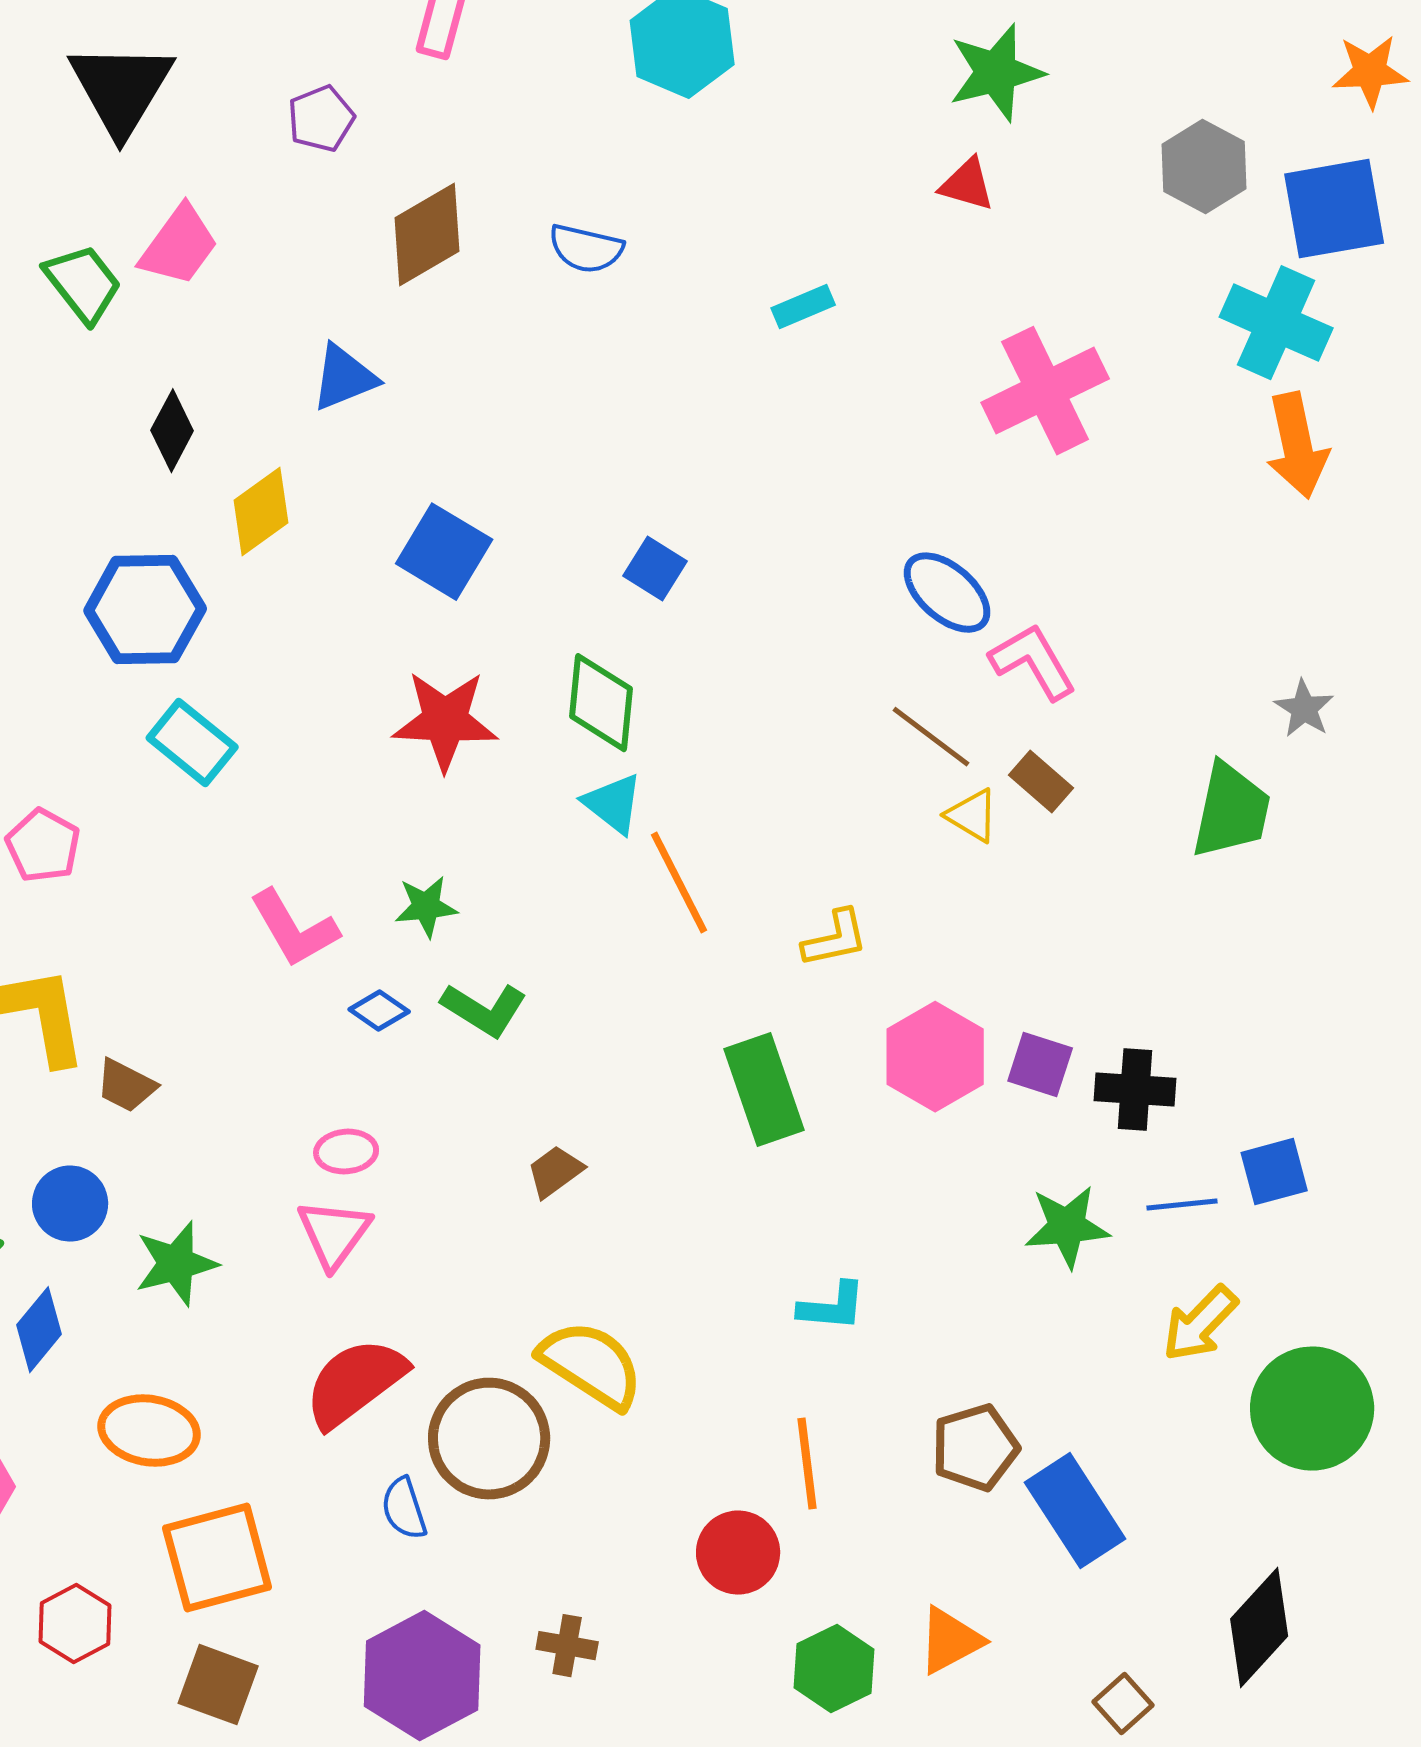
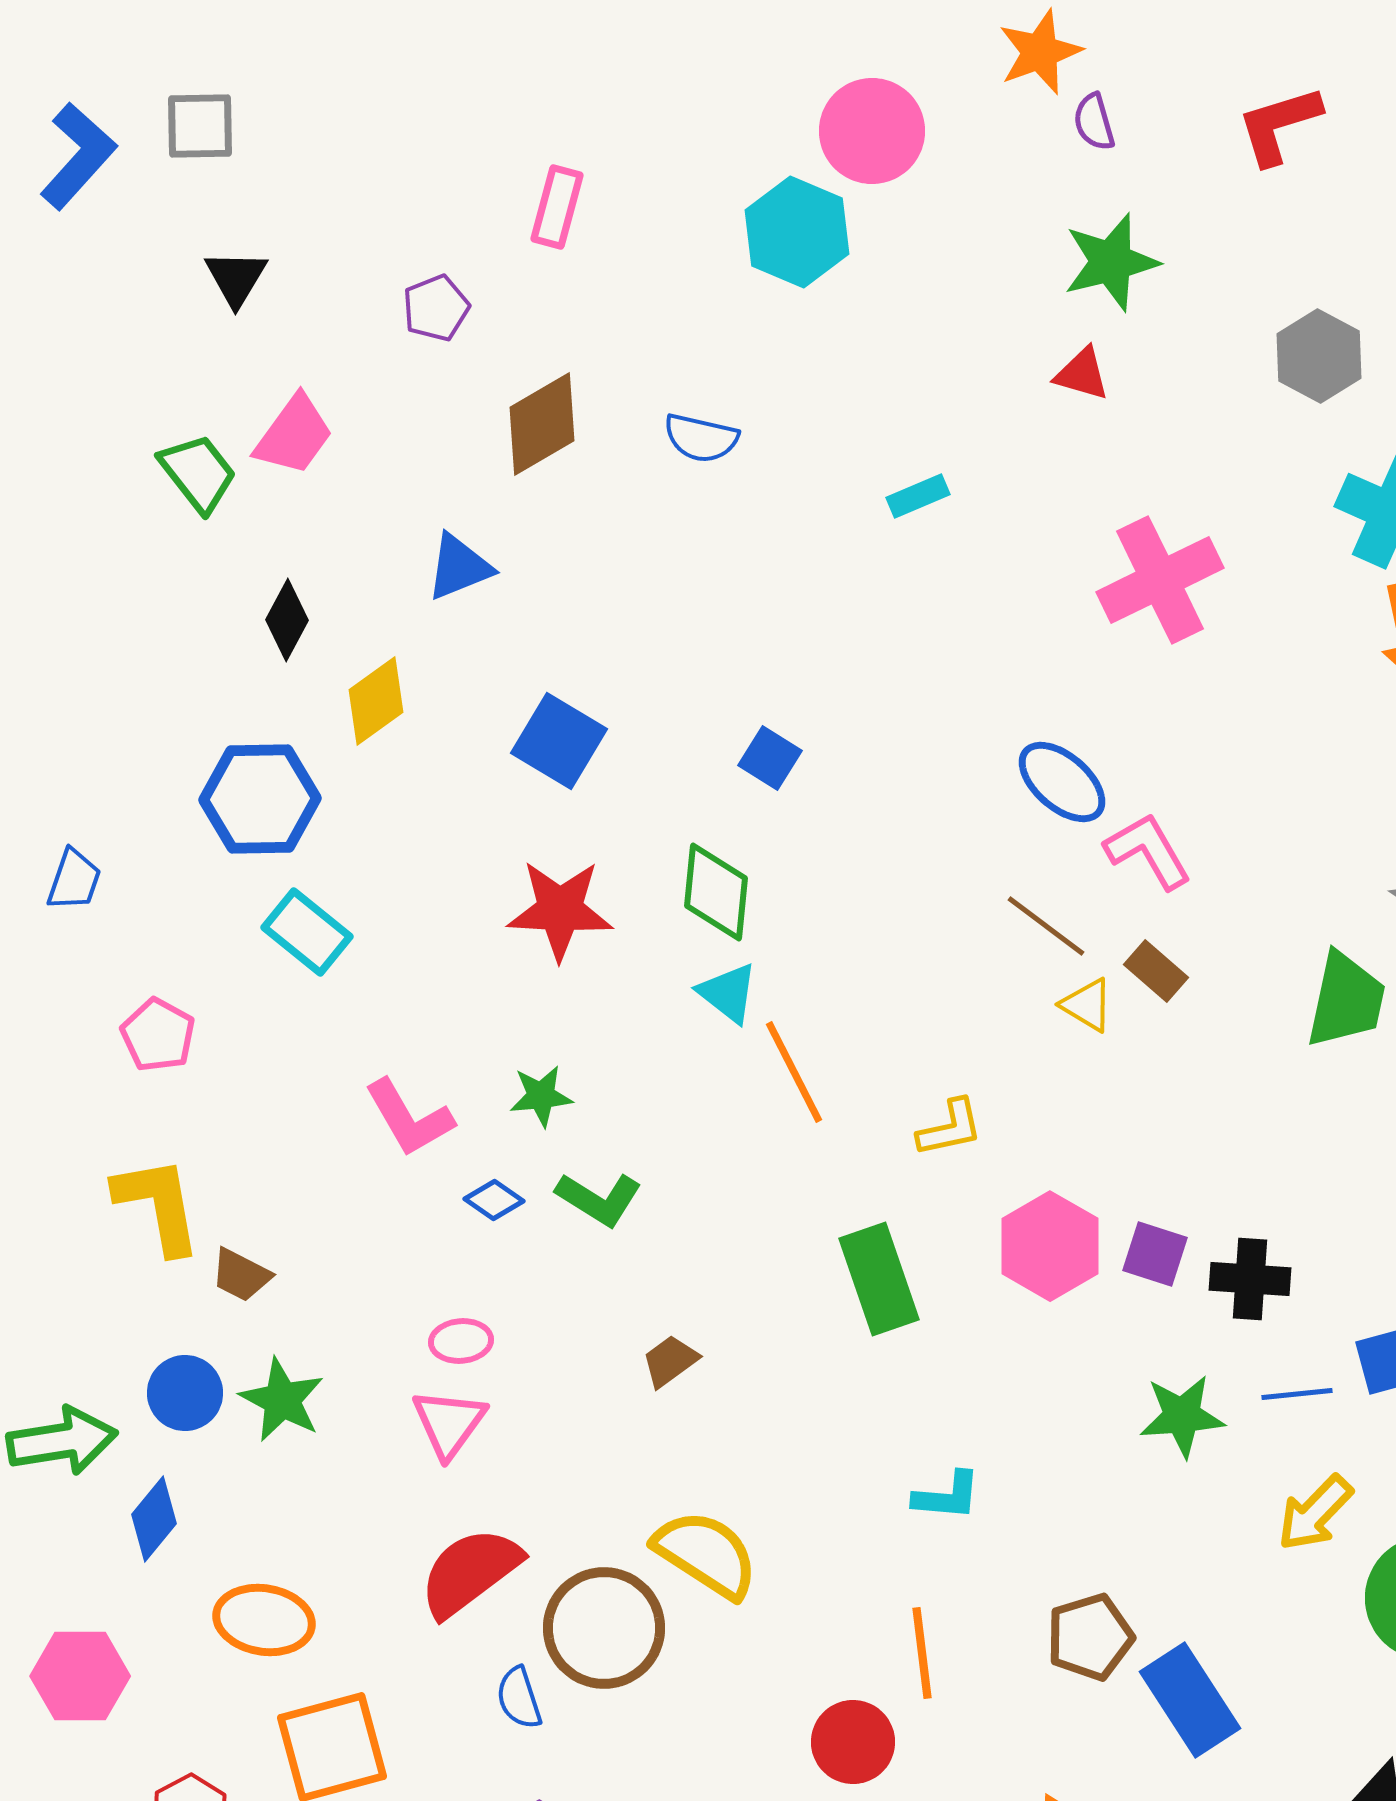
black triangle: (121, 89) -> (236, 278), size x0.6
green star: (176, 1264) -> (282, 1400), moved, turned -30

